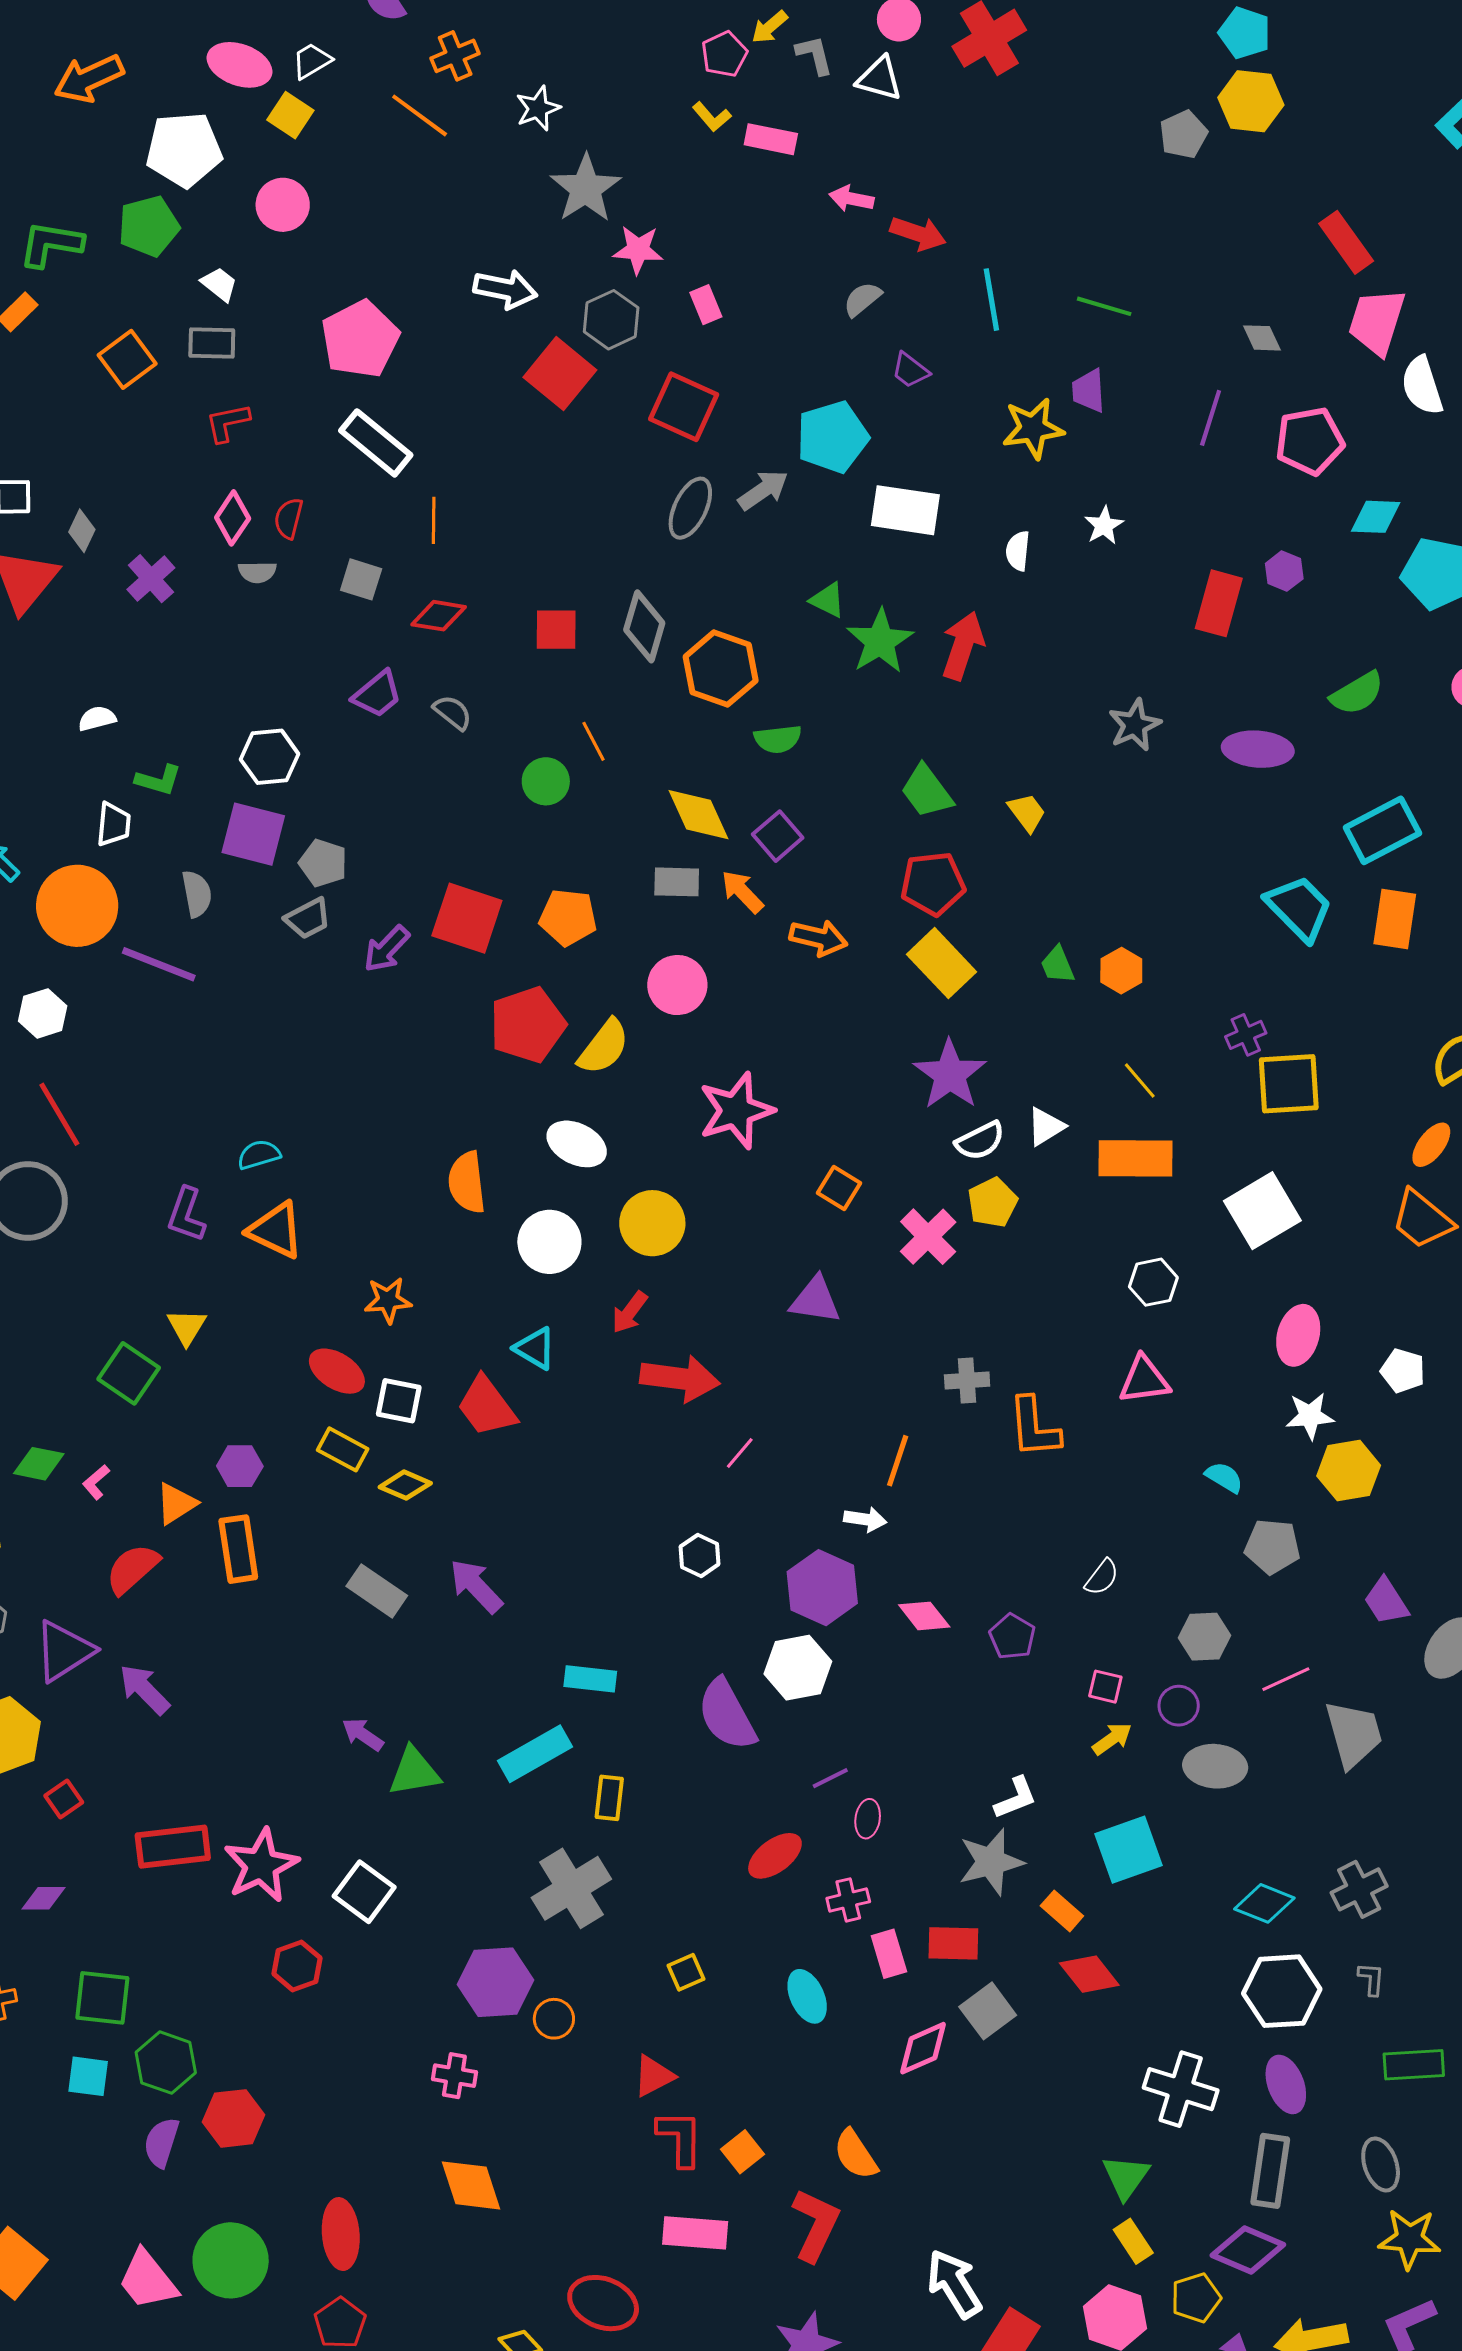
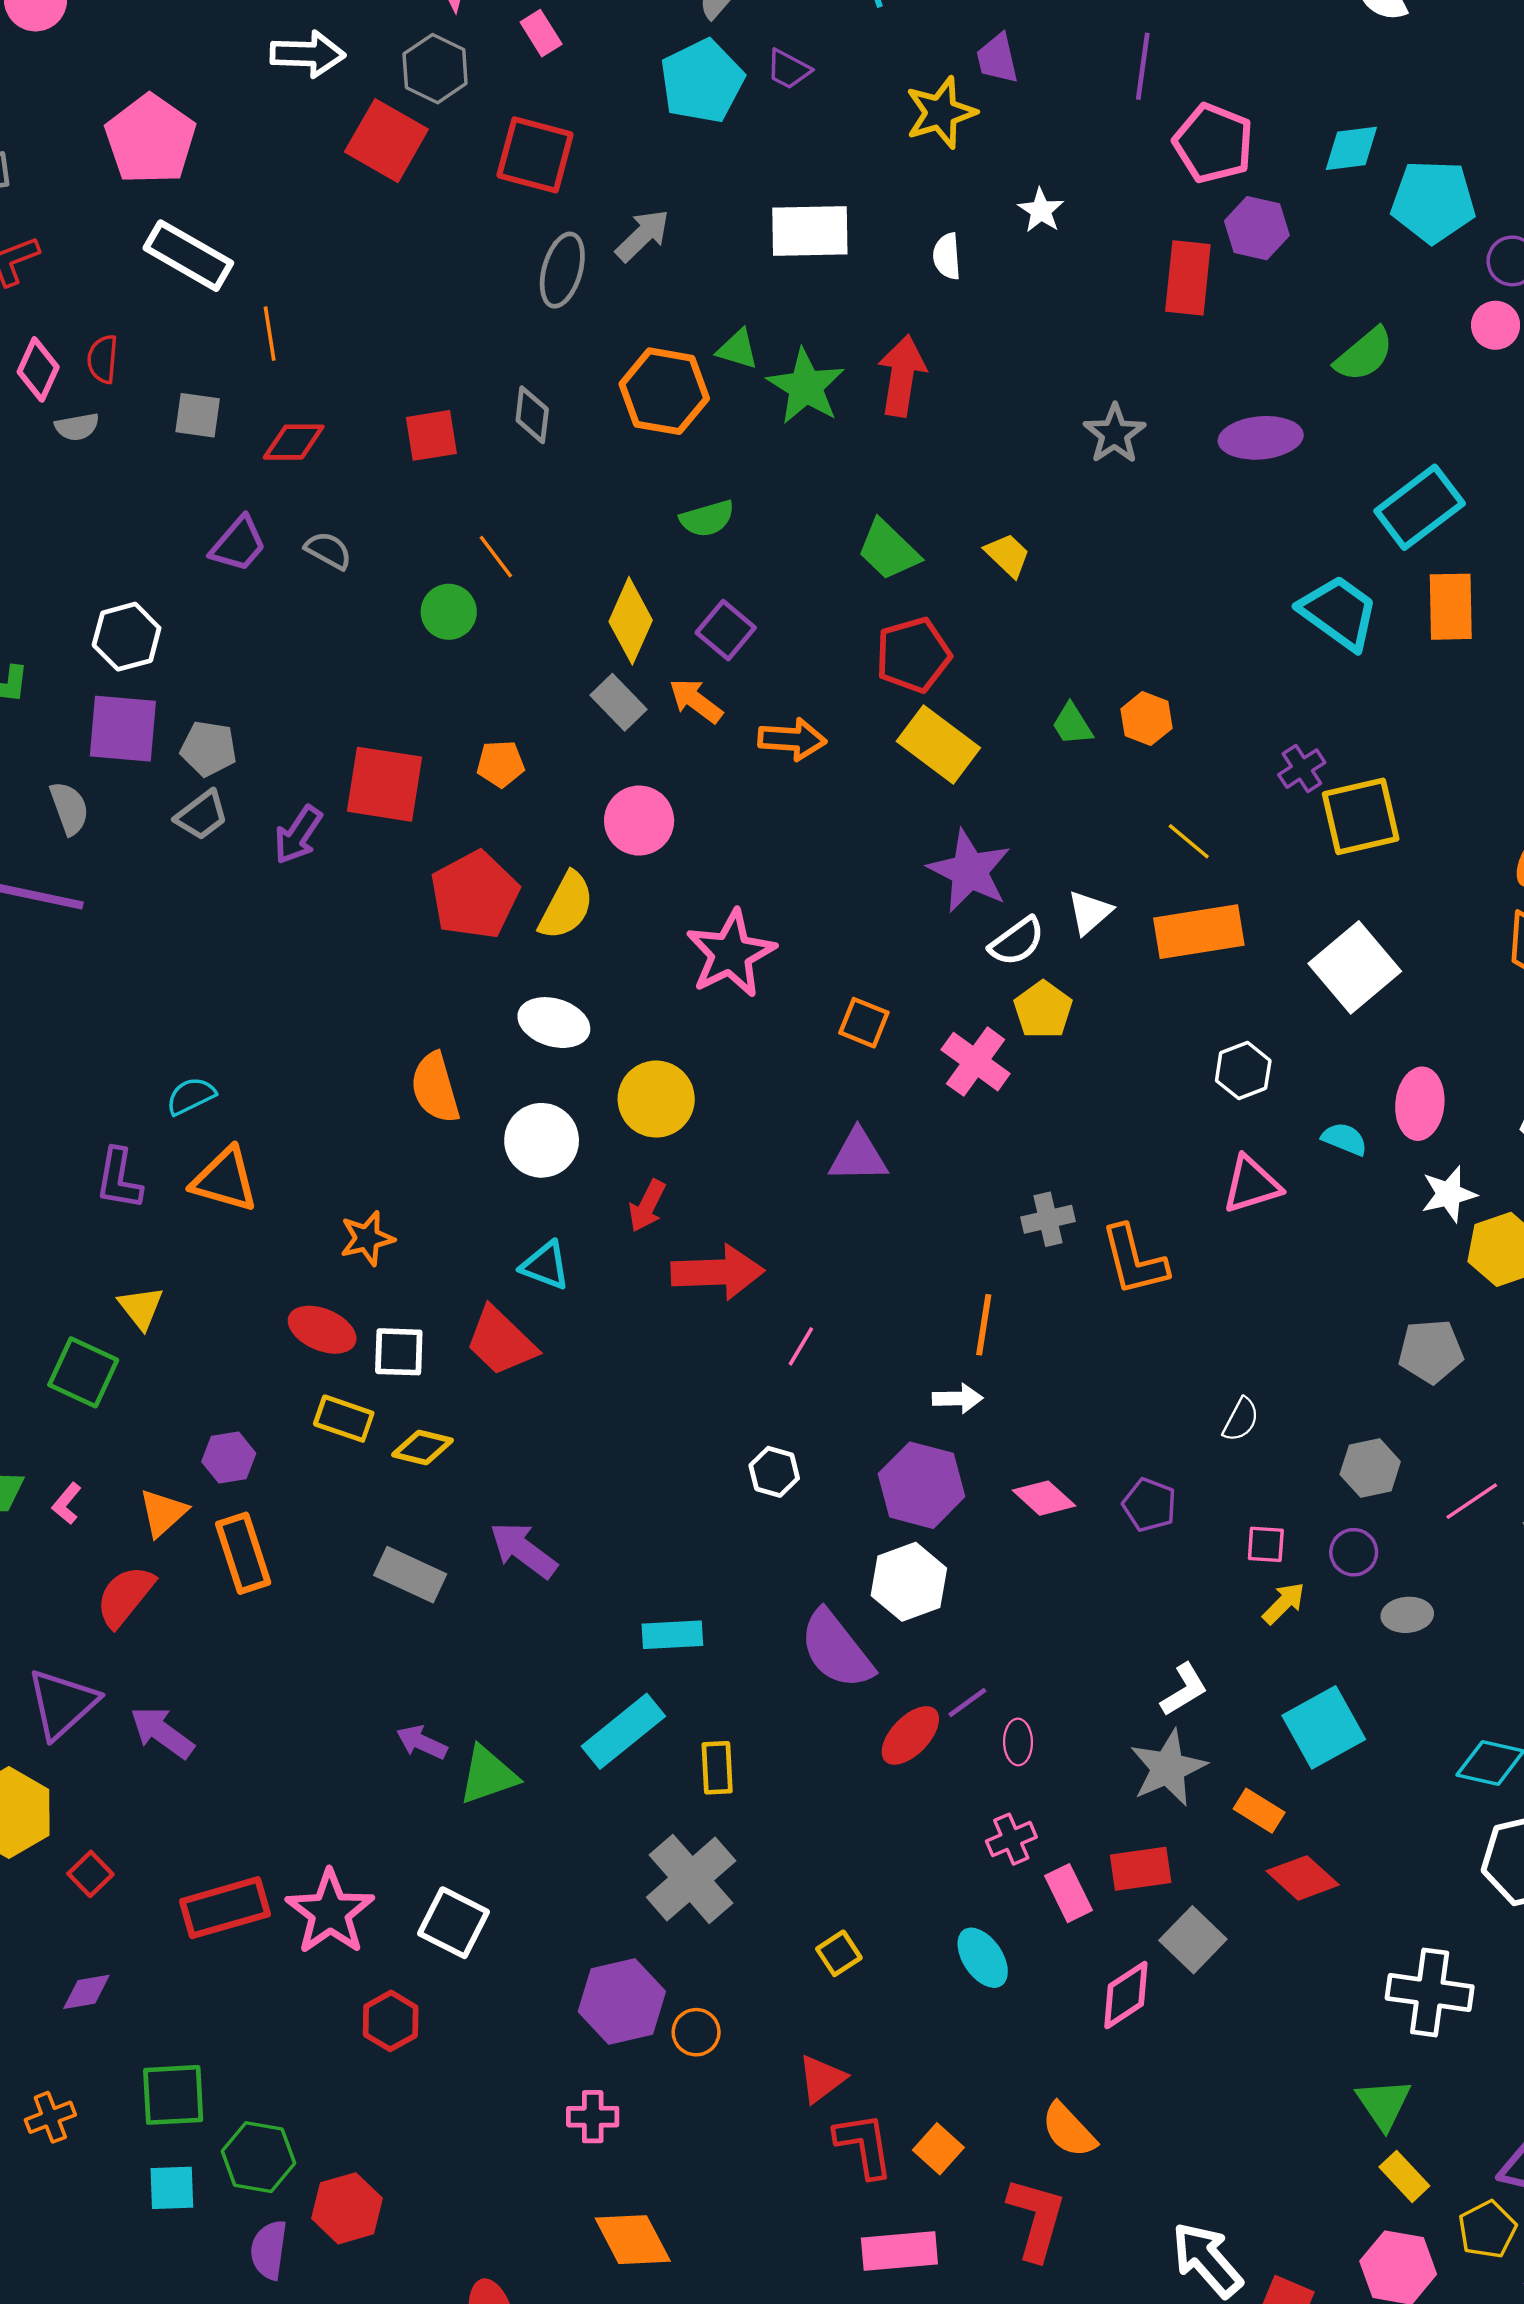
cyan pentagon: (832, 437) -> (702, 81), moved
pink pentagon: (1310, 441) -> (1213, 143), moved, turned -30
purple hexagon: (1284, 571) -> (1257, 228), size x1.4
gray diamond: (644, 626) -> (532, 415), size x0.7
orange hexagon: (721, 669) -> (664, 391), moved
yellow diamond: (698, 815) -> (631, 621), turned 58
gray rectangle: (677, 882) -> (618, 702), turned 54
orange pentagon: (568, 917) -> (501, 764), size x0.7
cyan semicircle: (1224, 1477) -> (1344, 1139), moved
gray ellipse: (1215, 1766) -> (1407, 1615), size x0.7
red ellipse: (775, 1856) -> (910, 1735), moved

